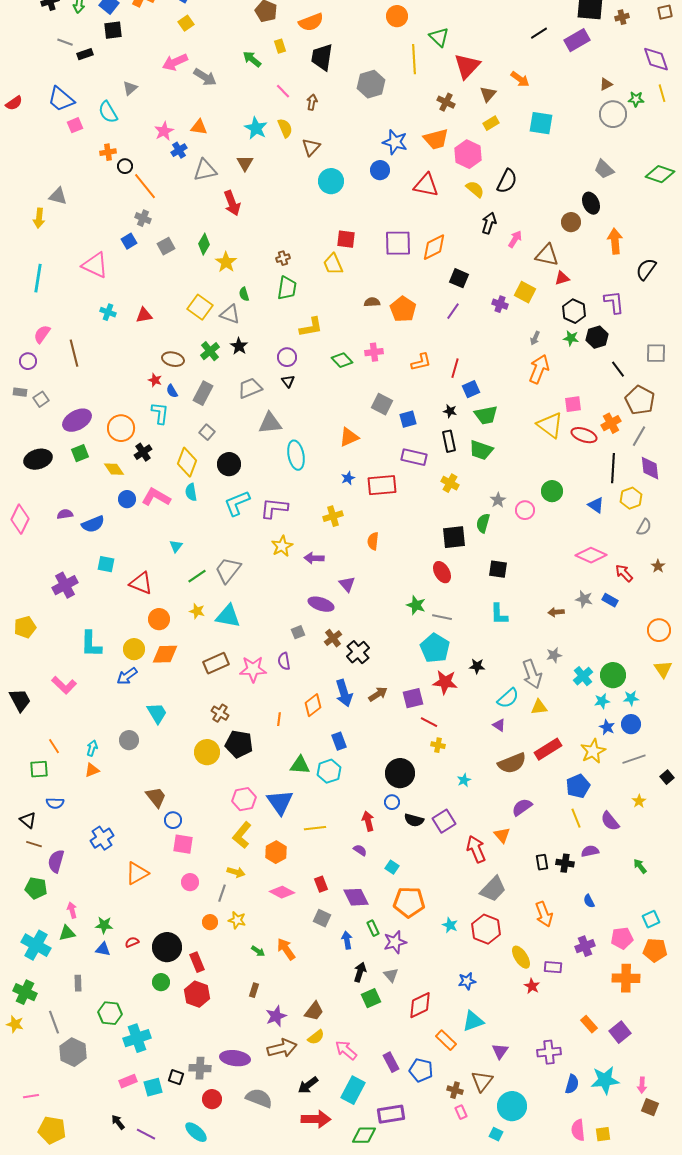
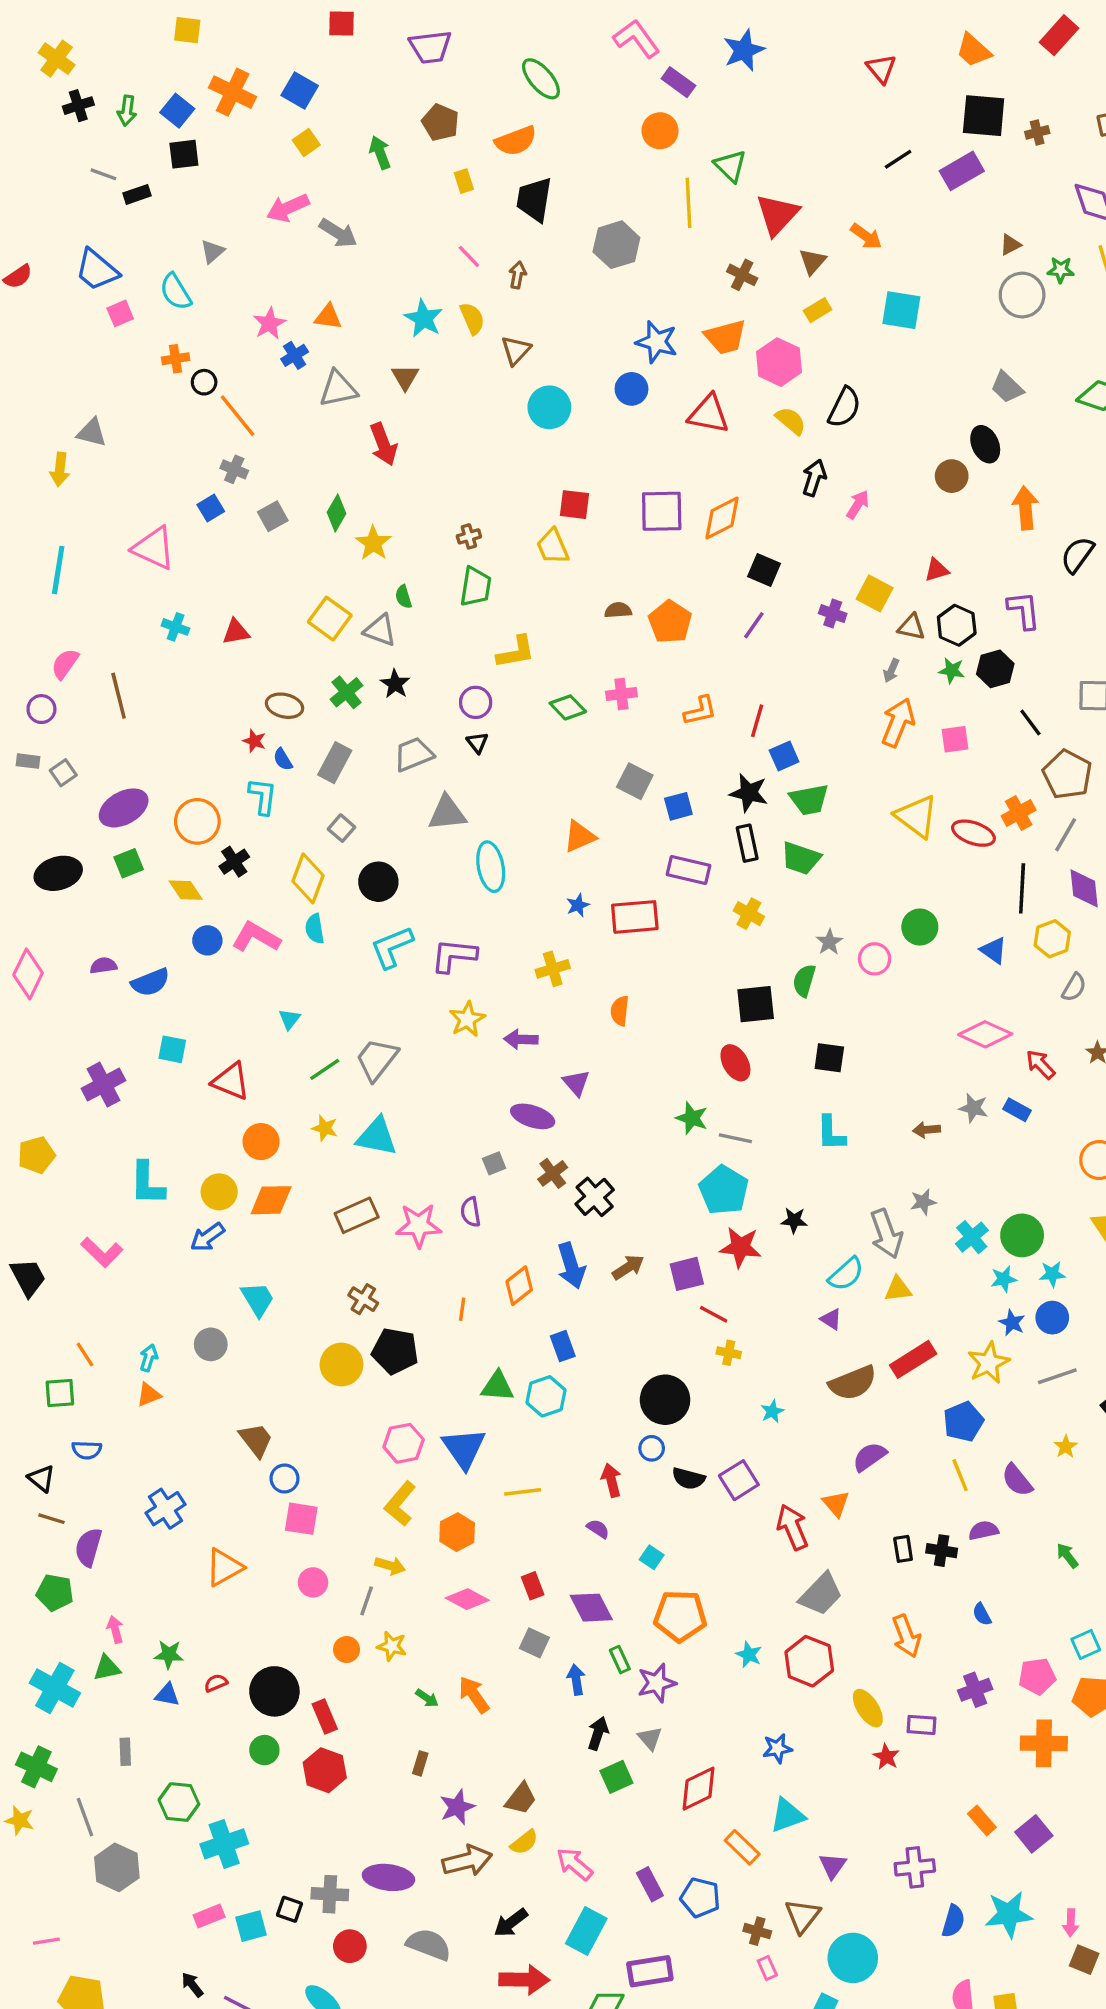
green arrow: (252, 59) -> (380, 153), moved, turned 30
brown triangle: (547, 255) -> (911, 627), moved, size x0.7
pink square: (573, 404) -> (955, 739), moved
black star: (450, 411) -> (749, 793), size x1.6

